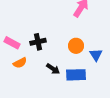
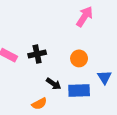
blue triangle: (96, 55) -> (104, 77), moved
orange semicircle: (20, 63) -> (39, 104), moved

